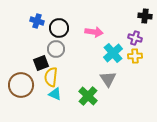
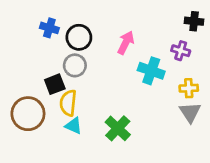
pink arrow: (94, 32) -> (126, 43), turned -72
cyan cross: (113, 53) -> (151, 71), turned -30
yellow cross: (135, 56) -> (189, 88), moved
gray triangle: (108, 79) -> (190, 112), moved

